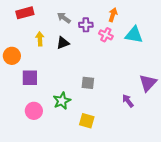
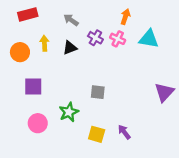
purple cross: (86, 25) -> (95, 38), moved, turned 32
orange circle: (12, 56) -> (20, 52), moved
purple arrow: (128, 101) -> (124, 132), moved

